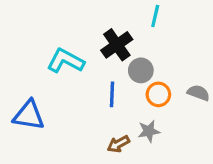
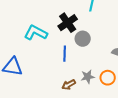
orange circle: (158, 94) -> (108, 78), moved

